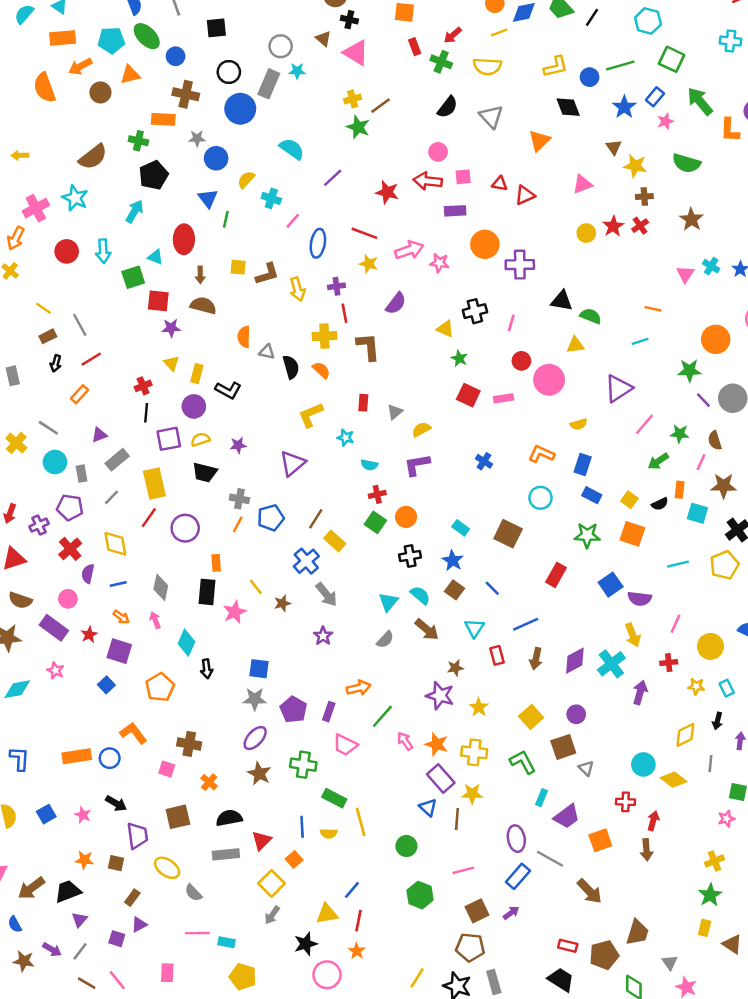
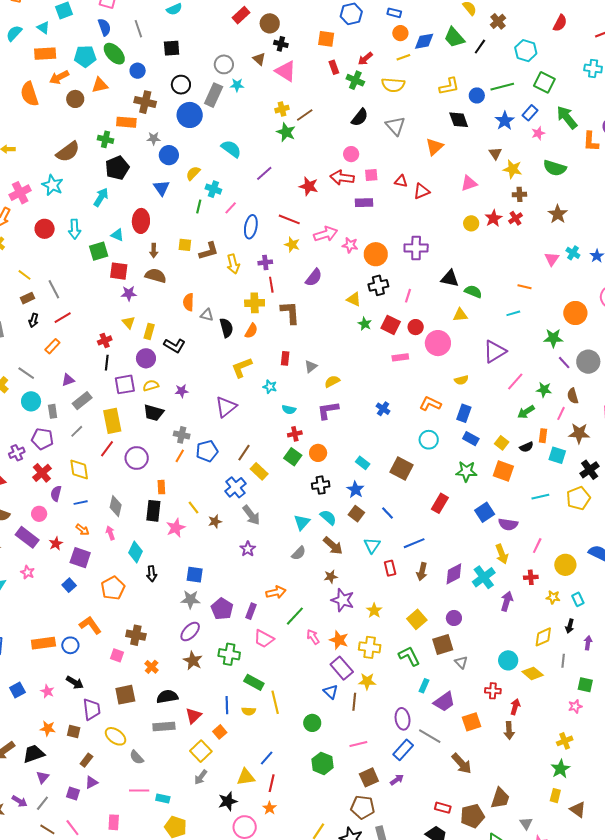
green line: (226, 219) -> (199, 206), moved
orange circle: (485, 244) -> (376, 254), moved
orange semicircle: (321, 370) -> (251, 331), turned 77
red square: (468, 395) -> (391, 325), moved
brown star: (455, 668) -> (331, 577), moved

